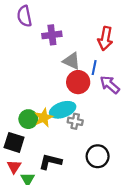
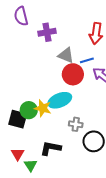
blue line: (94, 68) -> (87, 60), turned 64
yellow star: (44, 118) -> (43, 108), turned -30
gray cross: (75, 121) -> (76, 124), moved
black square: (14, 142) -> (18, 119), moved

